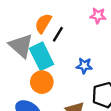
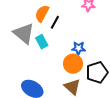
cyan rectangle: (42, 56) -> (42, 42), size x0.6
orange circle: (42, 82) -> (73, 64), moved

